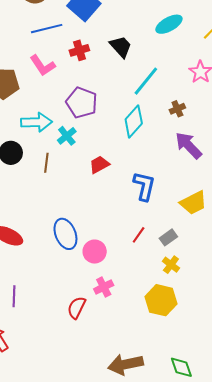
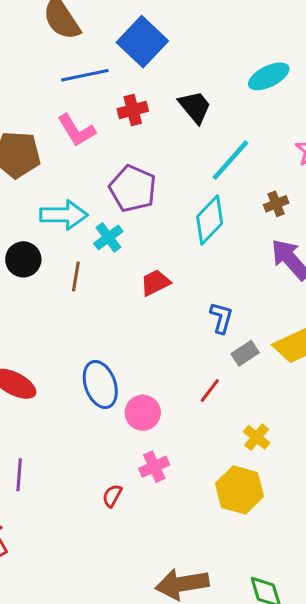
blue L-shape: (144, 186) -> (221, 318), size x0.7
gray rectangle: (168, 237) -> (245, 353), moved
red semicircle: (77, 308) -> (112, 496), size x0.7

